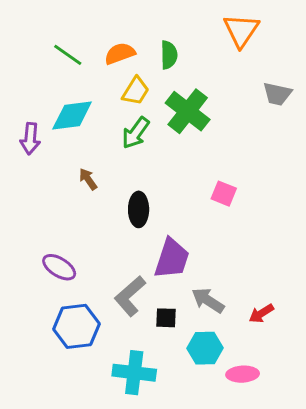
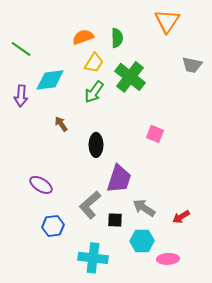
green line: (68, 55) -> (21, 49), moved
blue hexagon: (76, 326) -> (53, 226), size x0.7

